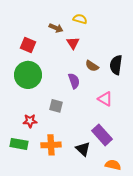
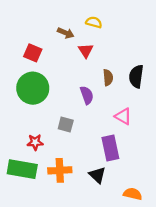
brown semicircle: (92, 66) -> (108, 78), turned -128
purple rectangle: (102, 135) -> (110, 148), moved, turned 30
green rectangle: (19, 144) -> (22, 169), size x1.4

